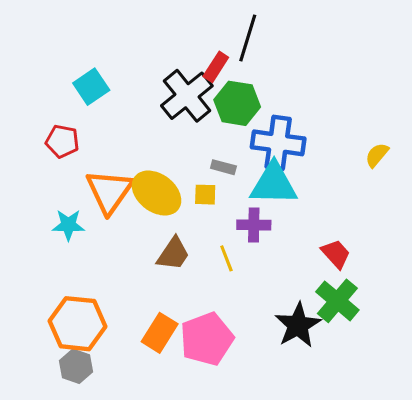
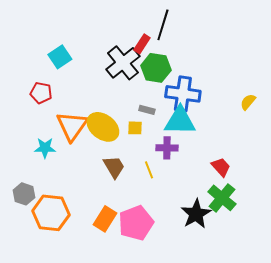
brown trapezoid: (173, 254) -> (114, 167), turned -65
gray hexagon: (76, 366) -> (24, 194), moved

